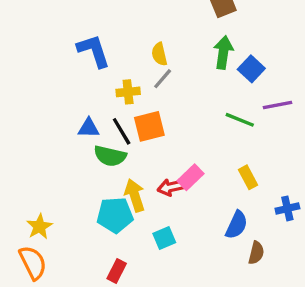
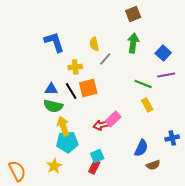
blue square: (251, 69) -> (163, 53), moved
gray line: (163, 79) -> (105, 59), moved
green semicircle: (110, 156) -> (53, 106), moved
yellow rectangle: (248, 177) -> (147, 105), moved
yellow arrow: (135, 195) -> (63, 126), moved
yellow star: (39, 227) -> (54, 166), moved
brown semicircle: (256, 253) -> (153, 165), turned 56
red rectangle: (117, 271) -> (94, 167), moved

